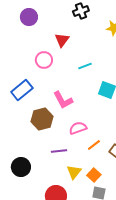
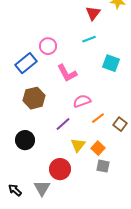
red triangle: (62, 40) -> (93, 13), moved
pink circle: (44, 60) -> (48, 46), moved
brown hexagon: (42, 119) -> (34, 98), moved
purple line: (59, 151) -> (63, 124), turned -35

